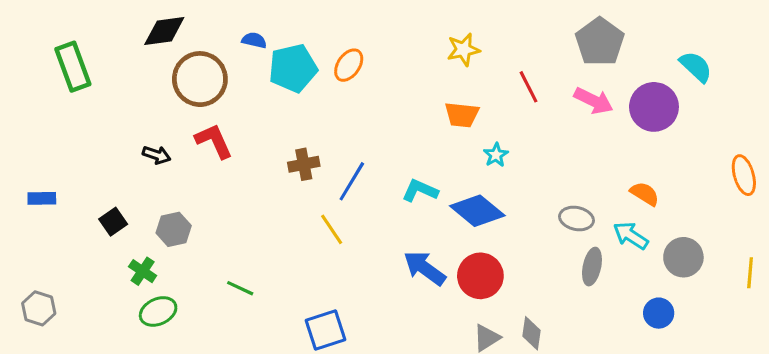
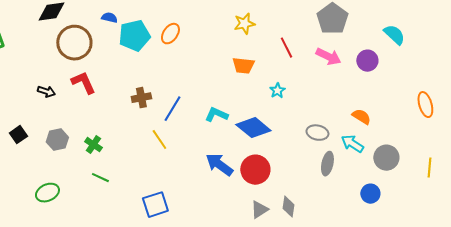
purple circle: (654, 107) -> (367, 61), size x0.7
cyan star: (496, 155) -> (277, 91), moved
green cross: (143, 271) -> (93, 145), moved

